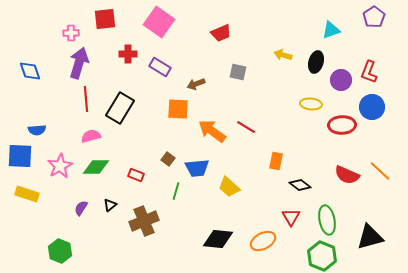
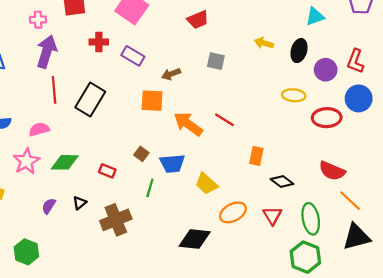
pink semicircle: (91, 136) -> (39, 129), moved
orange line: (380, 171) -> (350, 201), moved
orange ellipse: (263, 241) -> (233, 212), moved

